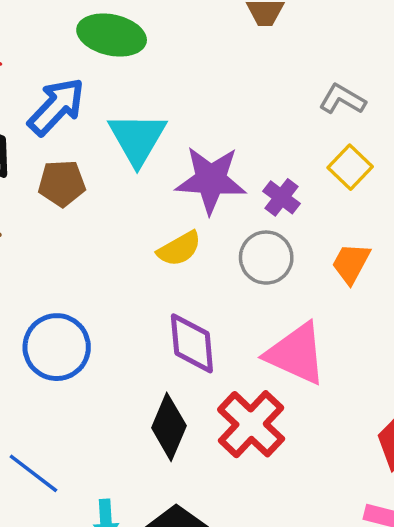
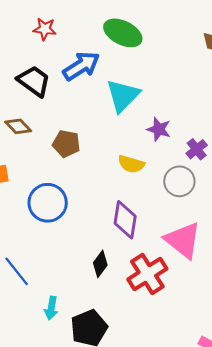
purple star: (211, 180) -> (159, 129), size x0.6
brown pentagon: (62, 183) -> (66, 144), moved
yellow semicircle: (179, 249) -> (131, 164), turned 32
black diamond: (169, 427) -> (100, 264), size x0.7

